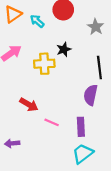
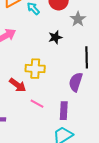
gray star: (96, 27) -> (78, 19), moved
yellow cross: (44, 64) -> (35, 69), moved

